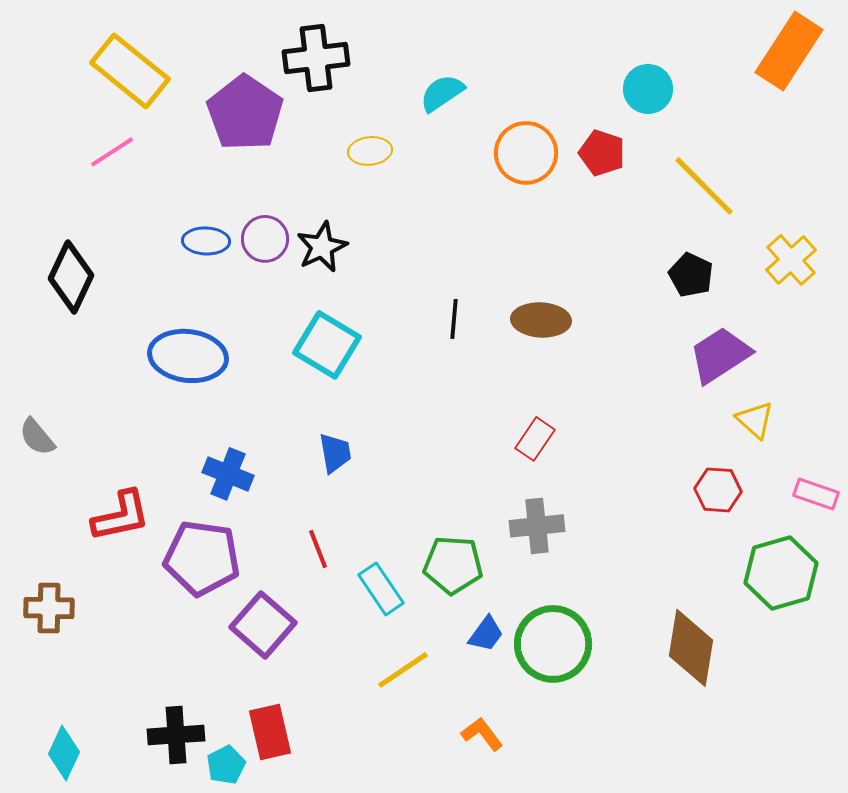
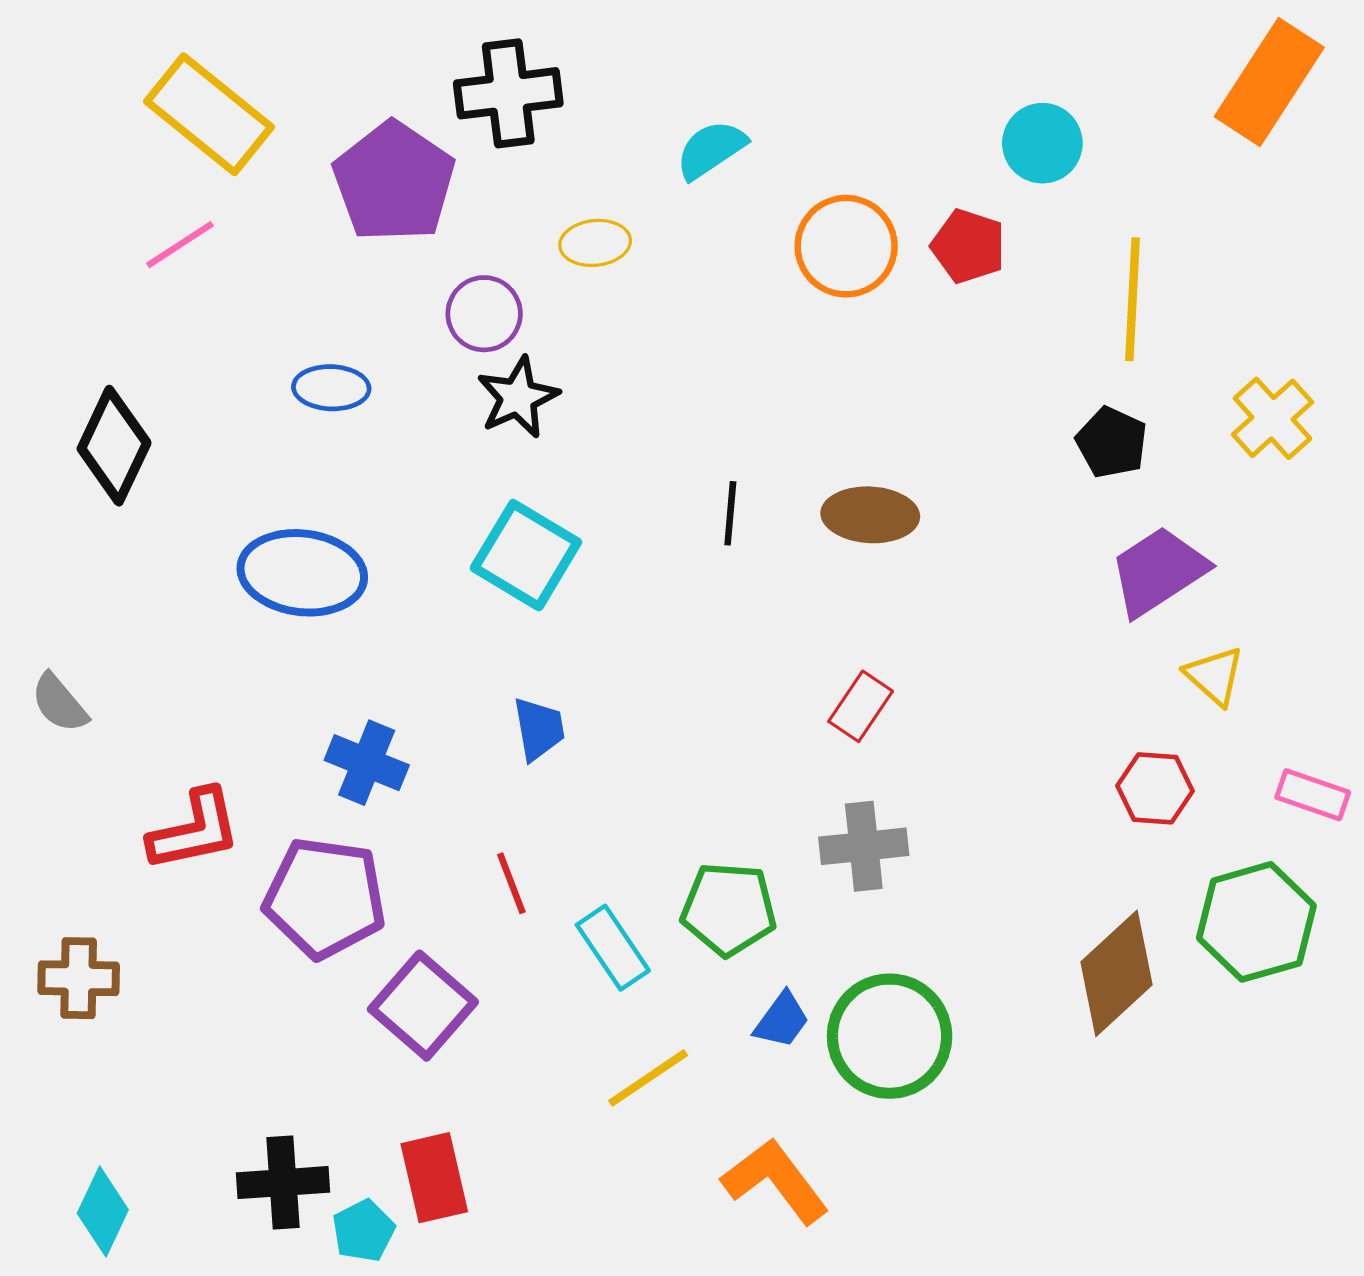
yellow line: (704, 186) -> (1132, 299), turned 48
purple circle: (265, 239) -> (484, 314), moved
brown diamond: (691, 648) -> (1116, 973), moved, turned 38
orange L-shape: (482, 734) -> (775, 1181), size x1.6

